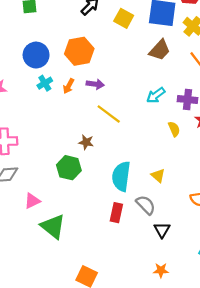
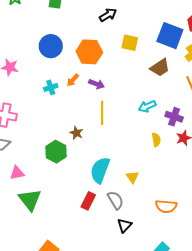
yellow square: (124, 18) -> (130, 43), moved, turned -30
cyan cross: (45, 83) -> (51, 87), moved
yellow line: (109, 114) -> (102, 113), turned 40

